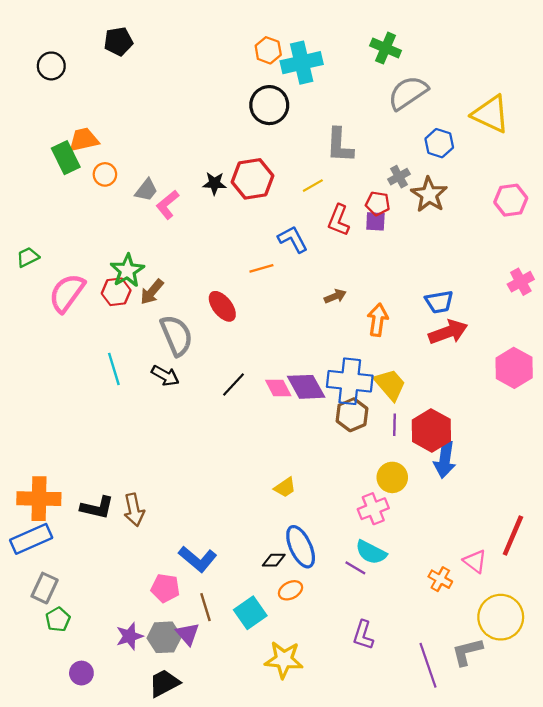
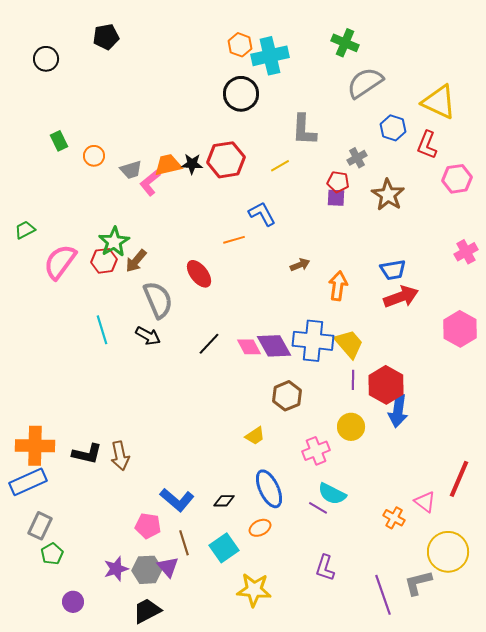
orange trapezoid: (84, 140) -> (168, 165), moved
green rectangle: (66, 158) -> (59, 141), size x0.7
gray trapezoid: (146, 190) -> (131, 170), turned 35
brown star: (429, 195) -> (388, 195), moved
red L-shape: (339, 220) -> (427, 145), moved
brown hexagon: (352, 415) -> (287, 396), moved
pink cross: (373, 509) -> (316, 451), moved
black diamond: (274, 560) -> (224, 501), moved

